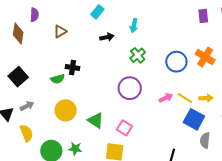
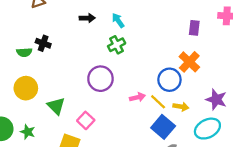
purple rectangle: (203, 16) -> (194, 28), moved
cyan arrow: (134, 26) -> (118, 20), moved, turned 120
blue circle: (176, 62) -> (169, 80), moved

